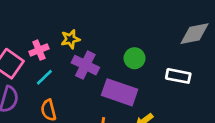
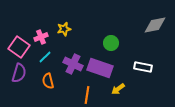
purple cross: (85, 65) -> (73, 64), moved
white rectangle: (178, 76) -> (143, 67), moved

